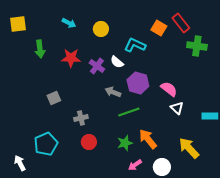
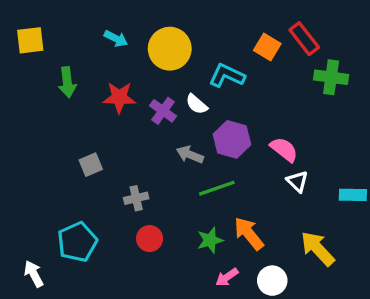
yellow circle: (101, 29) -> (170, 49), size x1.6

